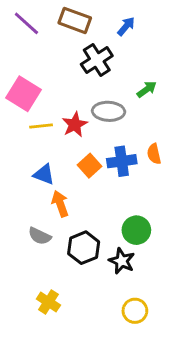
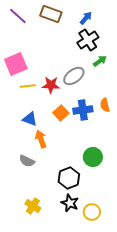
black cross: (97, 60) -> (88, 40), moved
pink square: (23, 94) -> (16, 64), turned 35
gray ellipse: (109, 111) -> (74, 76), turned -40
red star: (75, 125) -> (51, 85), turned 30
black hexagon: (84, 248) -> (69, 178), moved
black star: (122, 261) -> (70, 203), moved

